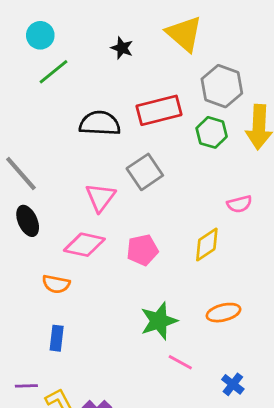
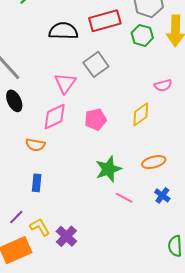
pink diamond: (84, 245) -> (55, 117), turned -36
blue cross: (233, 384) -> (162, 195), moved
purple line: (26, 386) -> (16, 217), turned -42

